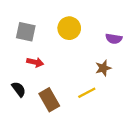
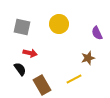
purple semicircle: (114, 39) -> (97, 33), turned 56
black semicircle: (19, 89) -> (20, 69), moved

